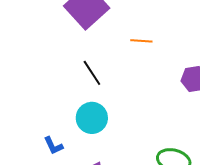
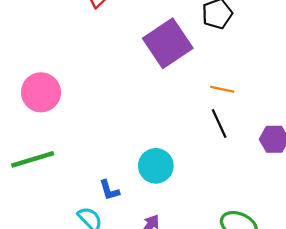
black line: (92, 73) -> (219, 123), moved

